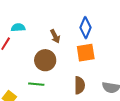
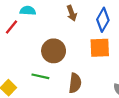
brown arrow: (55, 36) -> (72, 13), moved
brown semicircle: (80, 85) -> (75, 83), moved

